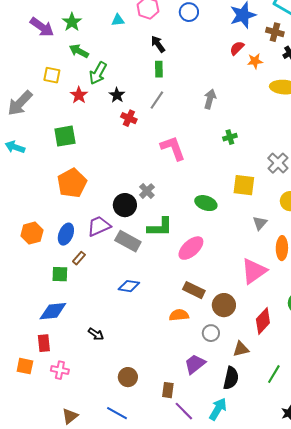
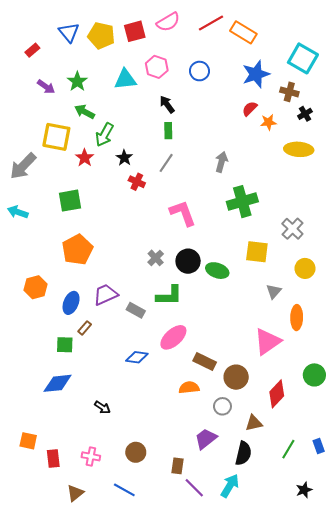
cyan triangle: (118, 20) -> (125, 79), size x1.6
purple arrow: (42, 27) -> (46, 87), size x0.7
yellow square: (52, 75) -> (56, 137), size x1.6
green cross: (230, 137) -> (242, 202), size x2.0
black circle: (125, 205) -> (188, 261), moved
orange hexagon: (32, 233) -> (36, 287), moved
gray rectangle: (128, 241) -> (136, 310), size x0.7
pink ellipse: (191, 248) -> (173, 337), moved
red rectangle: (44, 343) -> (53, 459), moved
pink cross: (60, 370) -> (91, 456), moved

